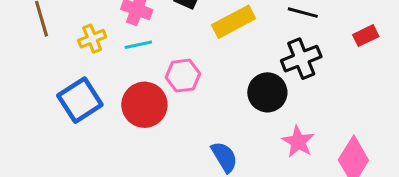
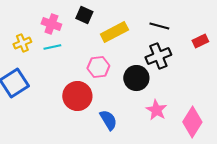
pink hexagon: (183, 76) -> (98, 67), moved
red circle: (144, 105) -> (77, 96), moved

